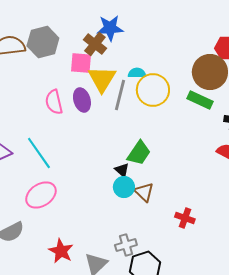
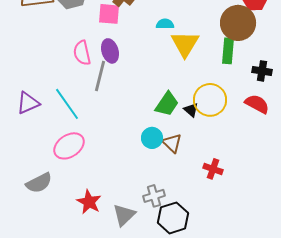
yellow triangle: (102, 79) -> (185, 44), moved
yellow circle: (153, 90) -> (210, 100), moved
gray line: (120, 95) -> (100, 76), moved
green rectangle: (200, 100) -> (228, 51), turned 70
black triangle: (122, 170) -> (191, 110), moved

